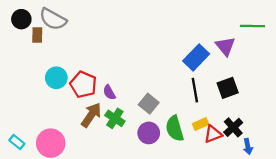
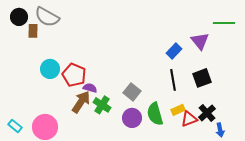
blue rectangle: (196, 57) -> (174, 51), size x0.7
purple semicircle: (109, 92) -> (90, 88), moved, turned 136

